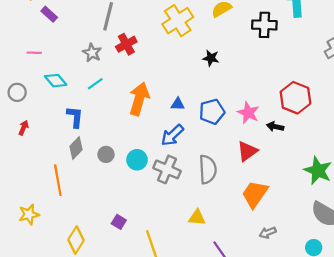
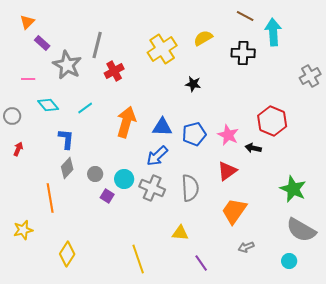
gray star: (92, 53) -> (67, 65), moved, size x1.6
blue triangle: (178, 104) -> (162, 127), size x1.5
purple square: (119, 222) -> (107, 196), moved

